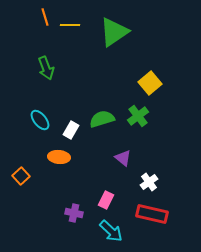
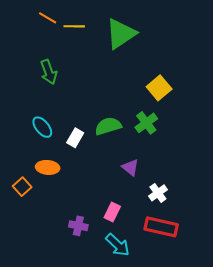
orange line: (45, 17) -> (48, 18), turned -42
orange ellipse: (59, 157) -> (48, 167), moved

